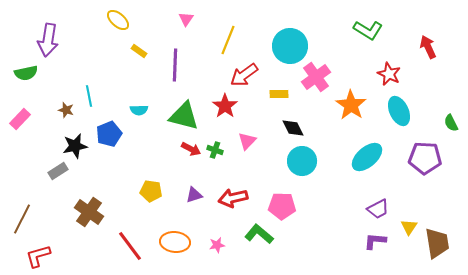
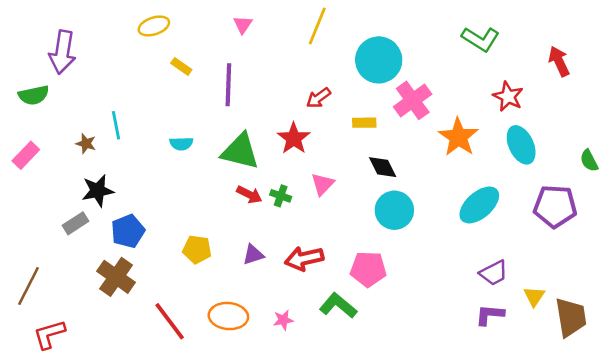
yellow ellipse: (118, 20) -> (154, 26), turned -60
yellow line: (228, 40) -> (317, 26), moved
red arrow: (244, 75) -> (319, 98), size x0.7
blue pentagon: (109, 134) -> (128, 231), moved

